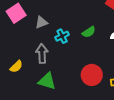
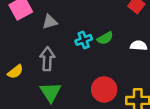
cyan cross: (62, 36) -> (84, 40), moved
green triangle: (47, 81) -> (51, 92), turned 36

